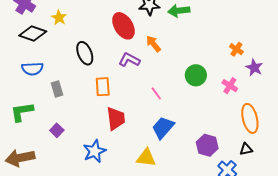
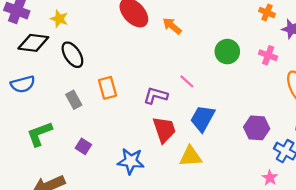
black ellipse: (85, 53) -> (72, 55), moved
purple L-shape: (129, 60) -> (156, 96), moved
blue semicircle: (32, 69) -> (23, 84), moved
orange rectangle: (103, 87) -> (108, 88), moved
red trapezoid: (116, 119) -> (164, 130), moved
blue star: (95, 151) -> (131, 161), turned -30

